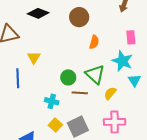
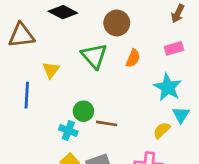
pink rectangle: (131, 37) -> (174, 48), moved, turned 72
green triangle: (95, 74) -> (94, 56), moved
green circle: (68, 77) -> (83, 111), moved
yellow semicircle: (110, 93) -> (162, 130), moved

